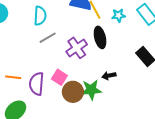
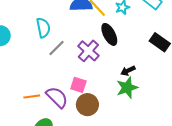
purple semicircle: (37, 84) -> (57, 97), turned 145
green star: (91, 90) -> (127, 88), moved
brown circle: (73, 92) -> (87, 105), moved

